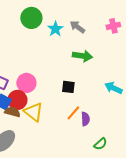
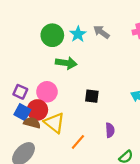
green circle: (31, 18) -> (52, 35), moved
green arrow: (82, 56) -> (66, 63), moved
orange line: (73, 113) -> (78, 142), moved

